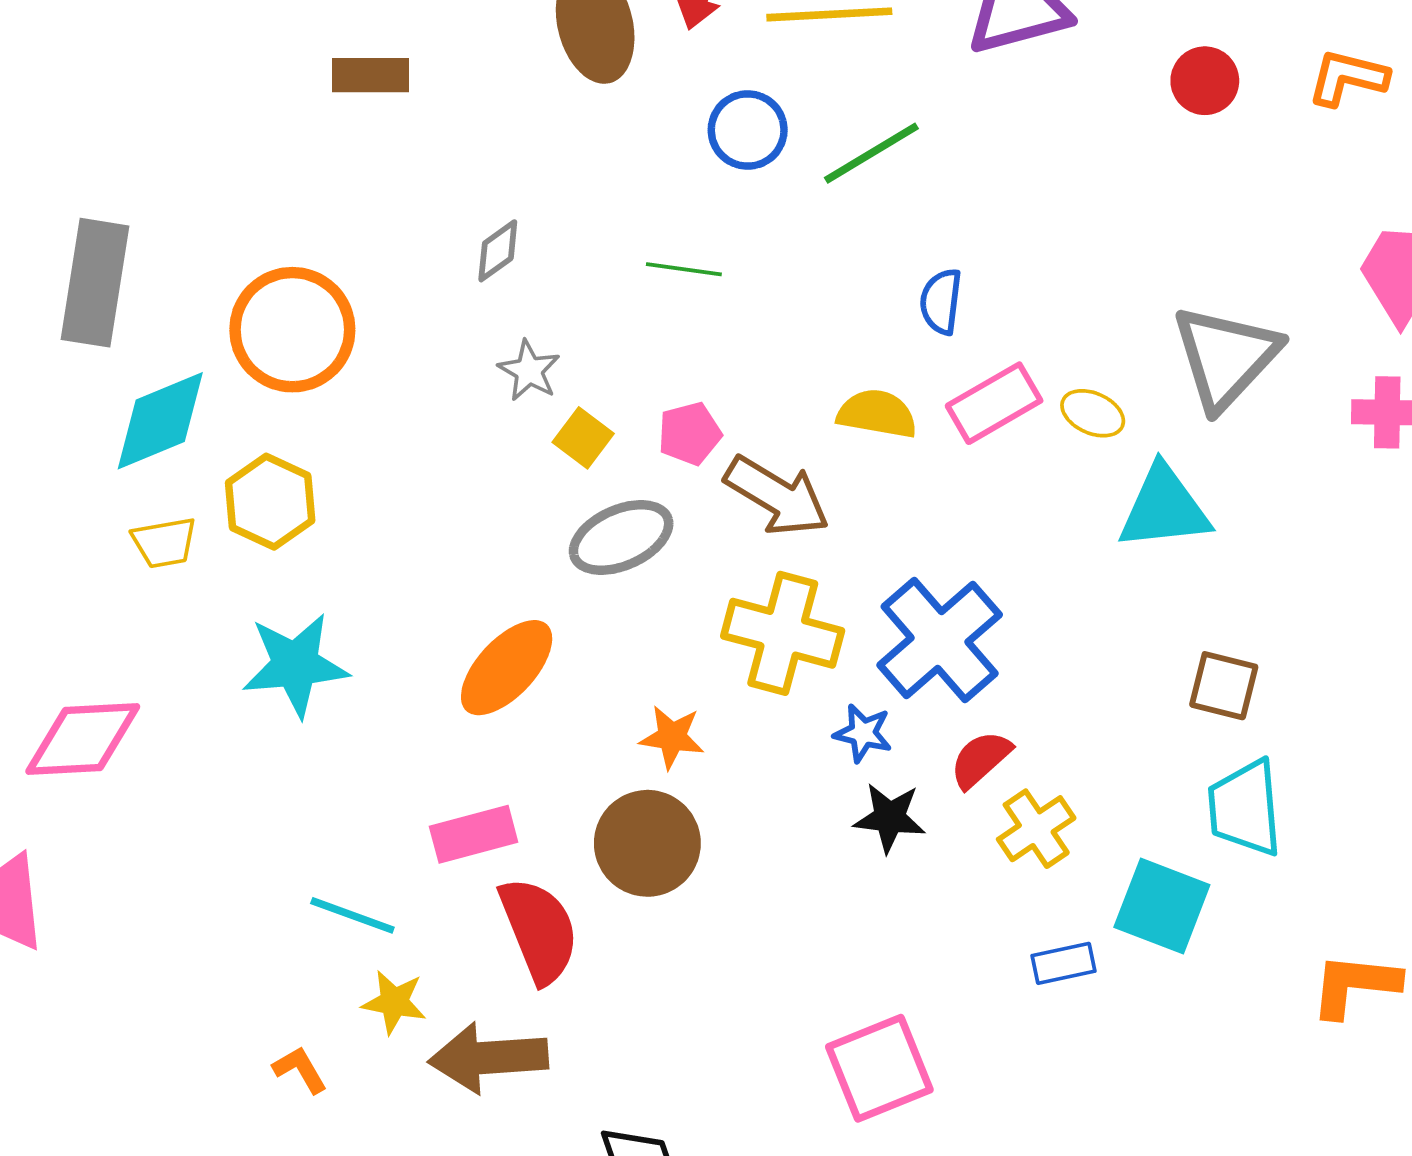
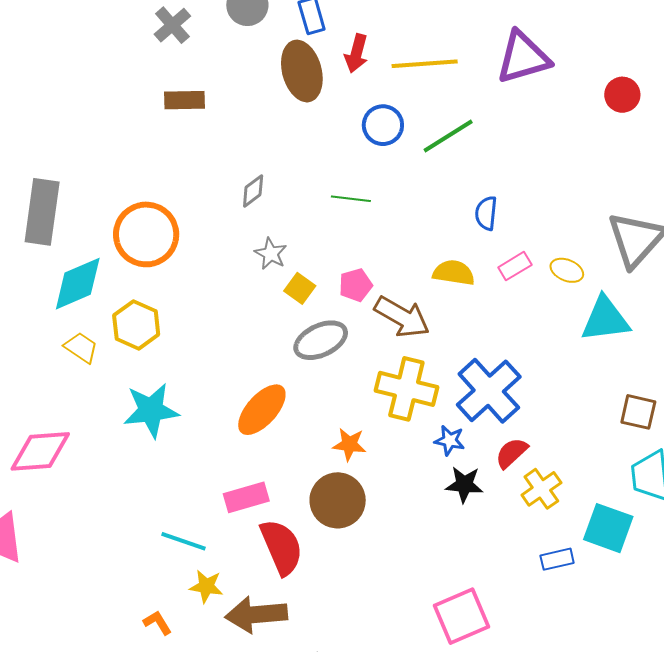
pink rectangle: (994, 403) -> (515, 266), size x0.7
yellow trapezoid: (164, 543) -> (81, 347), turned -135

